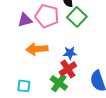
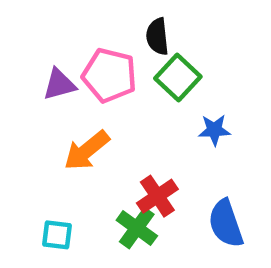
orange arrow: (37, 49) -> (87, 151), turned -35
blue star: (70, 53) -> (214, 130), moved

